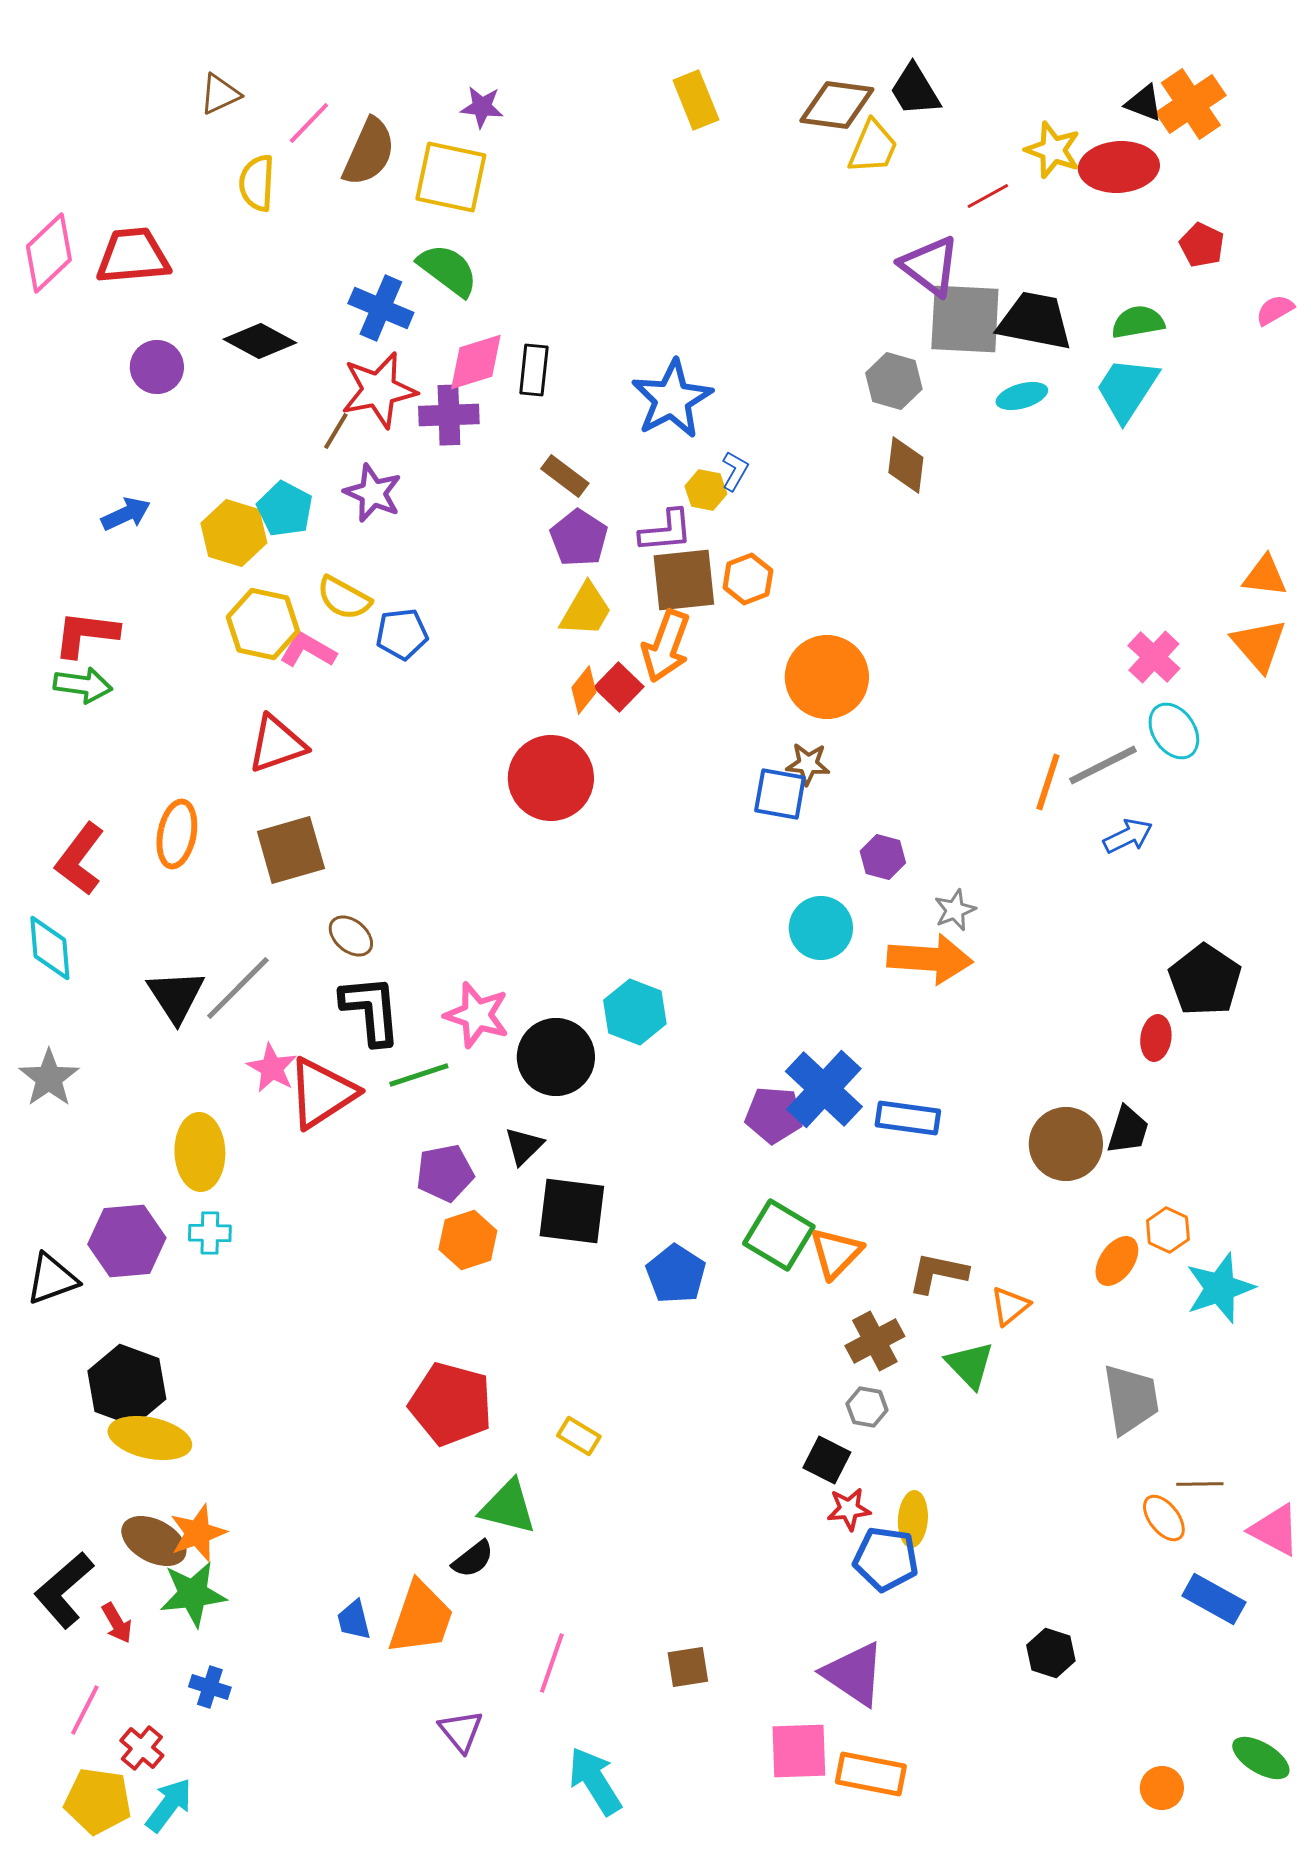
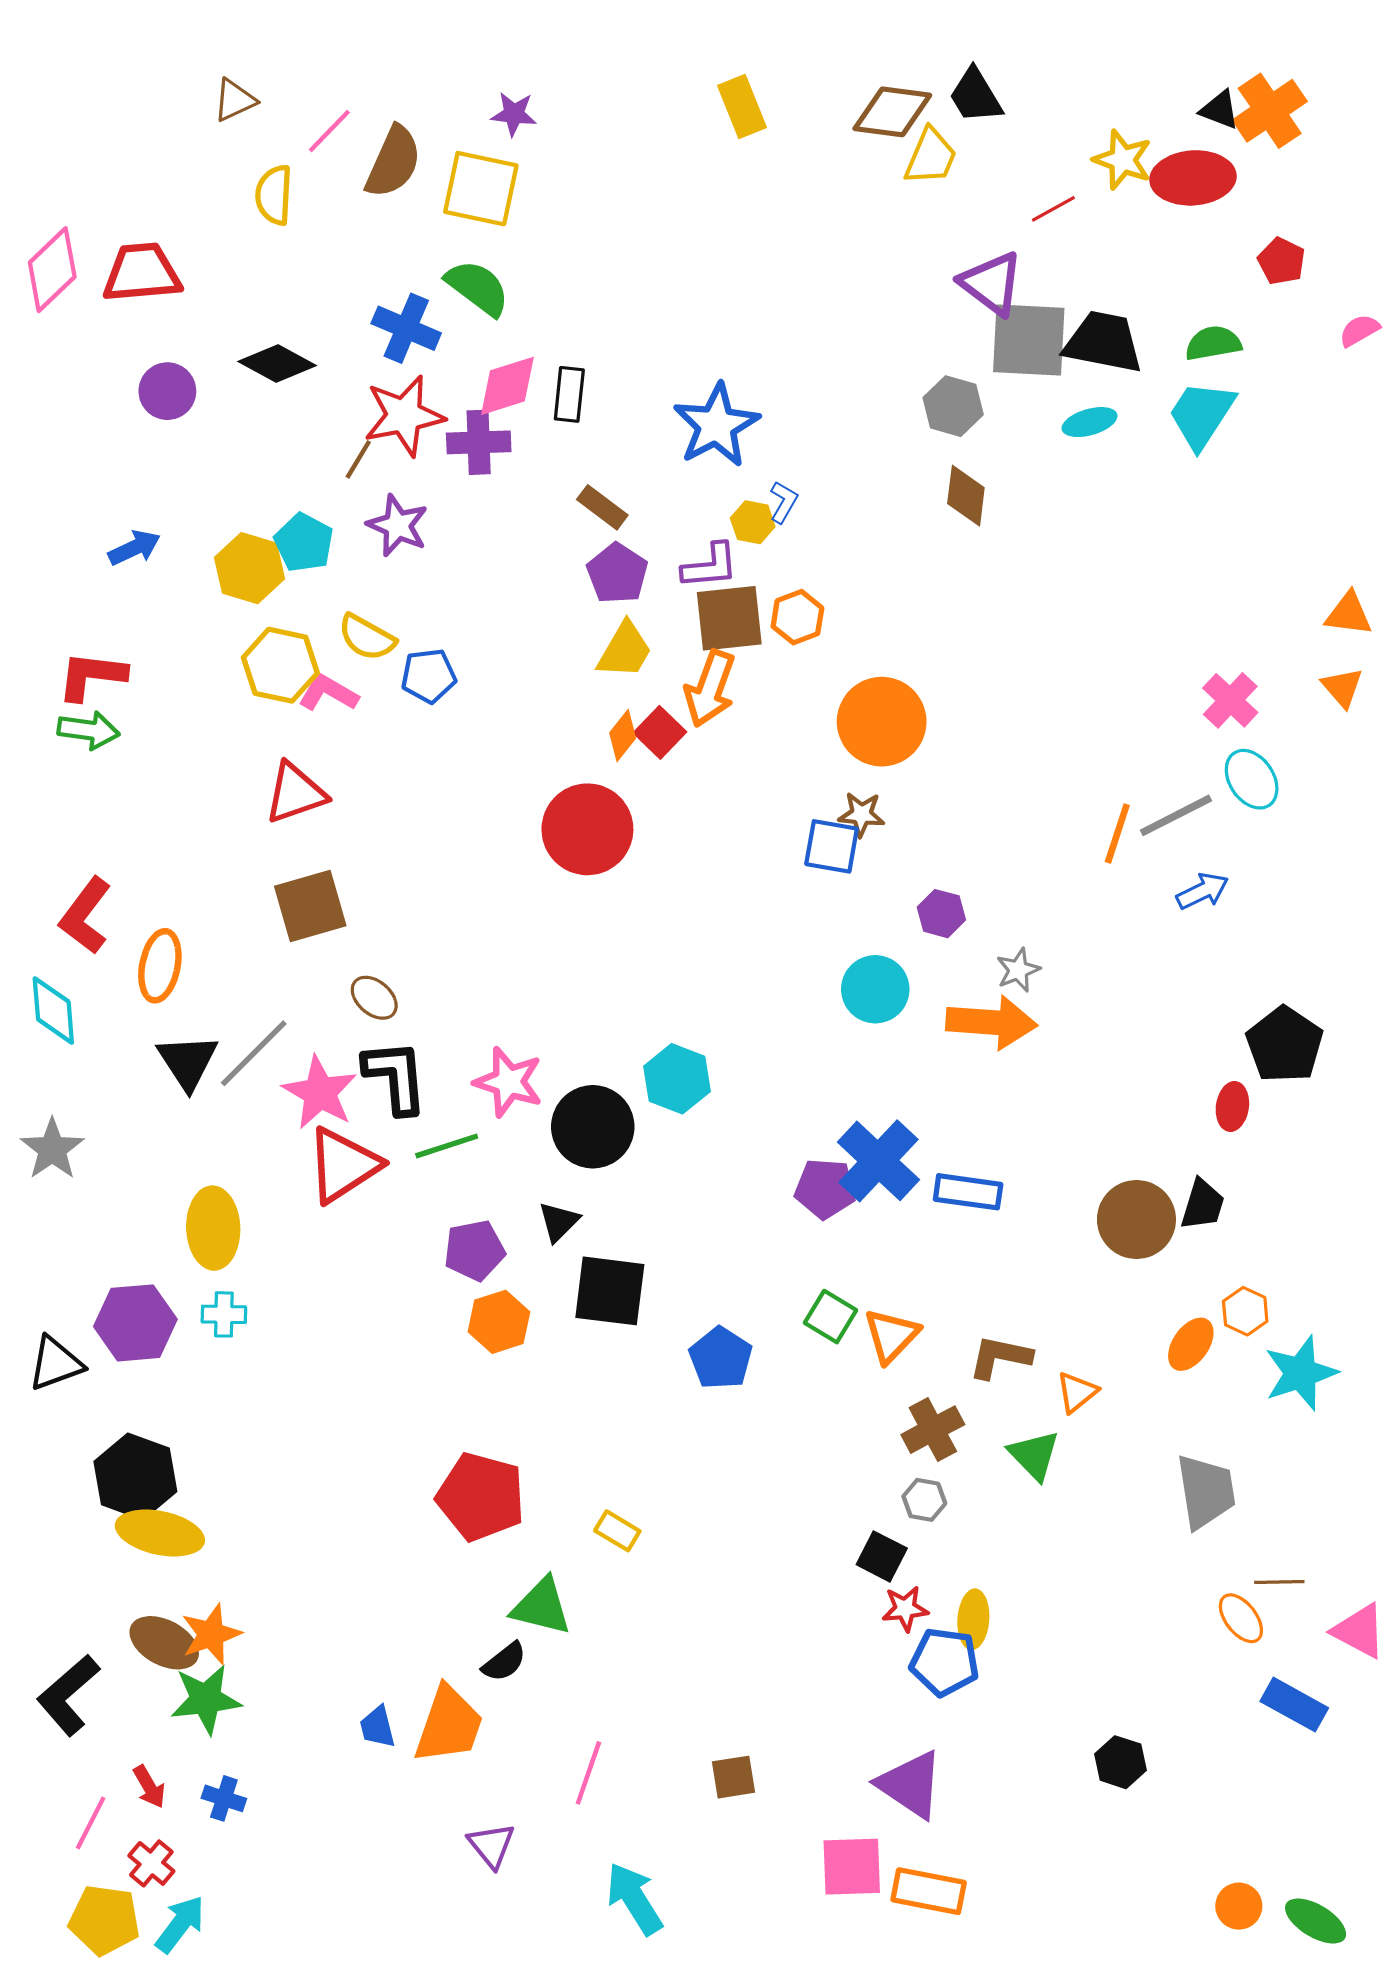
orange triangle: (1259, 645) -> (1342, 688), size x0.7
orange ellipse: (177, 834) -> (160, 966), moved
pink star: (272, 1068) -> (320, 1093), moved, size x1.4
green square: (779, 1235) -> (830, 1317), size x0.7
red arrow: (117, 1623) -> (149, 1787), moved
green ellipse: (1261, 1758) -> (1316, 1921), moved

